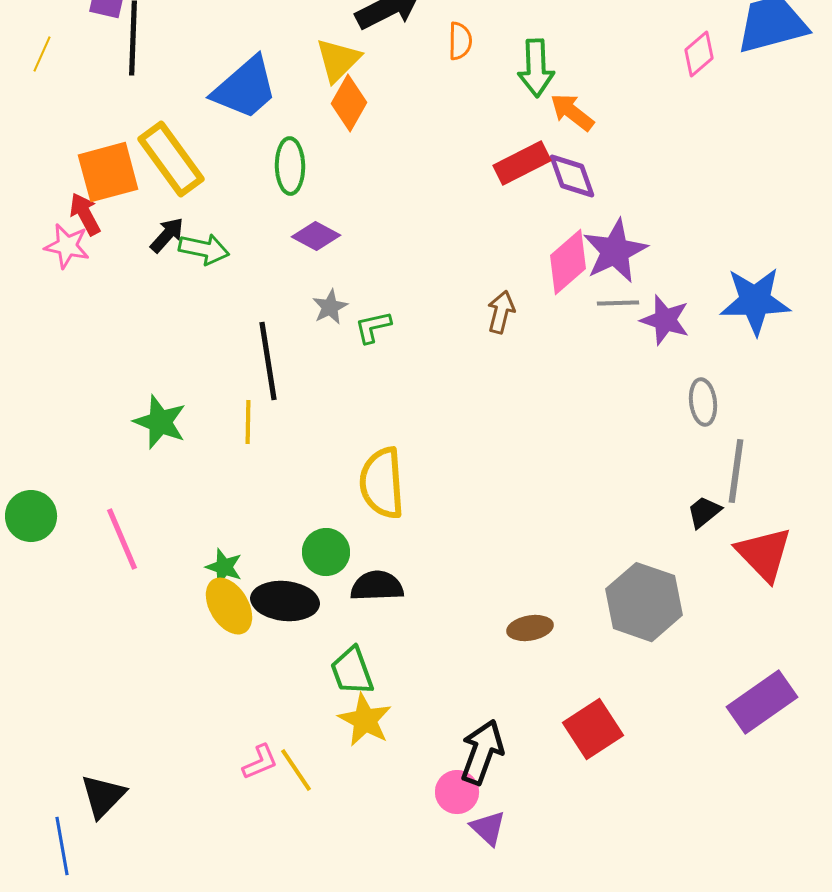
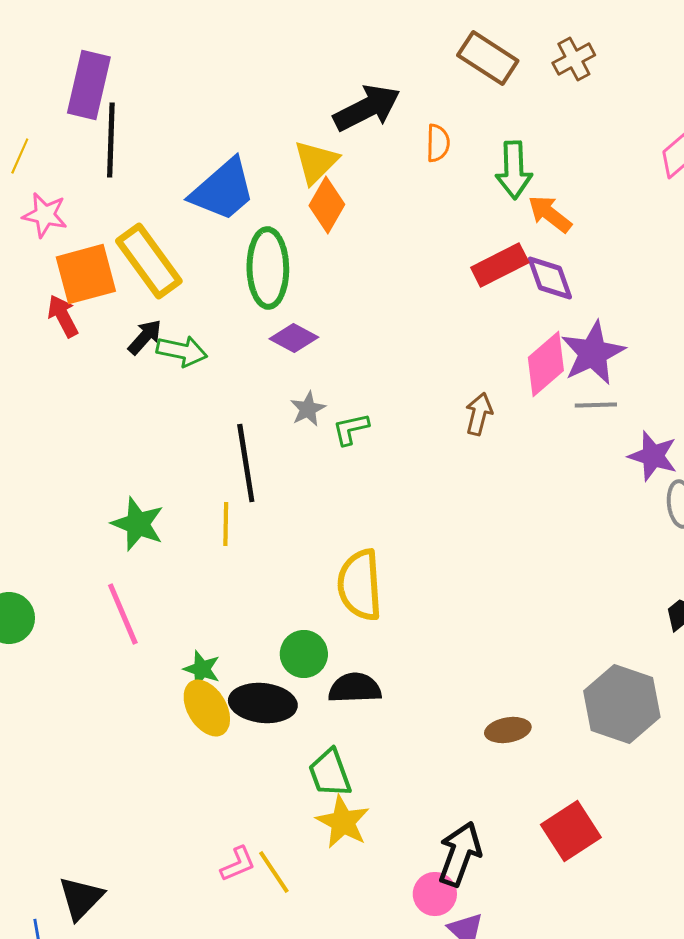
green ellipse: (290, 166) -> (268, 268), size x1.4
pink star: (67, 246) -> (45, 215), moved
purple star: (665, 320) -> (653, 456), moved
pink line: (122, 539) -> (123, 614), moved

